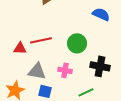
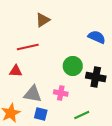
red line: (41, 40) -> (28, 47), moved
black cross: (100, 66) -> (96, 77), moved

